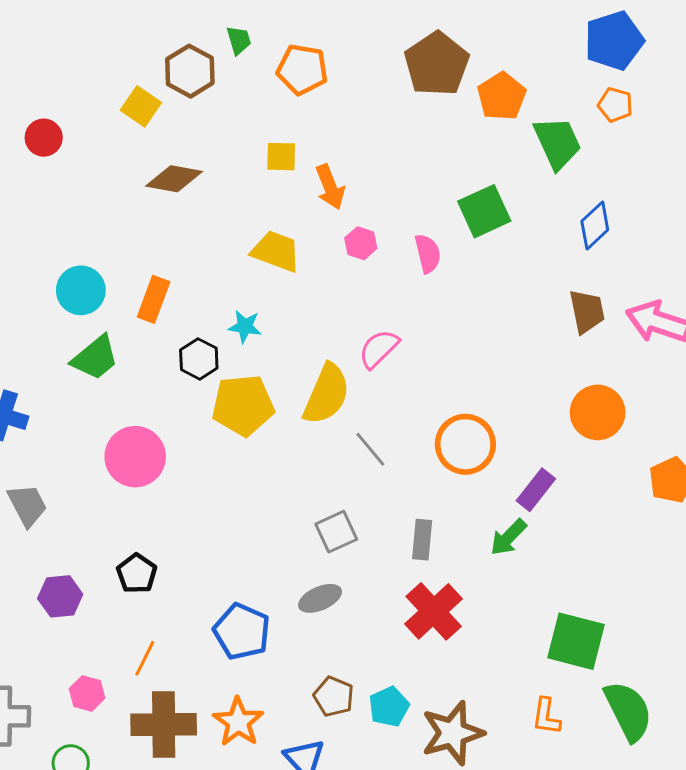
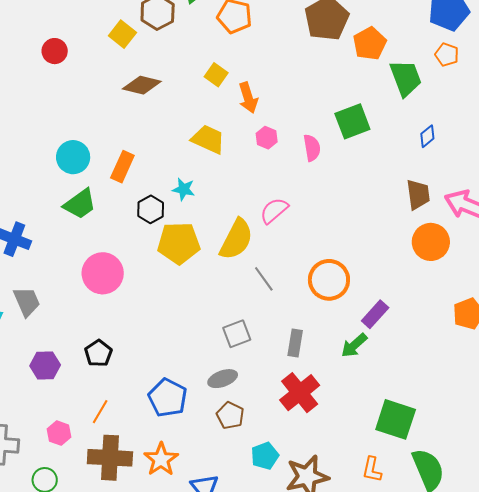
yellow square: (281, 157) -> (216, 75), turned 30
blue diamond: (595, 226) -> (427, 136), size x0.7
orange circle: (598, 412) -> (431, 242), moved
brown pentagon: (334, 697) -> (230, 415), moved

